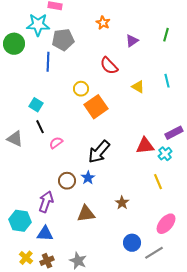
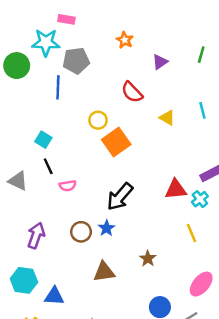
pink semicircle: (56, 143) -> (68, 186), turned -152
purple arrow: (46, 202) -> (36, 235), moved

